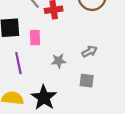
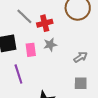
gray star: (59, 61) -> (50, 45), moved

